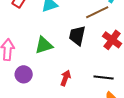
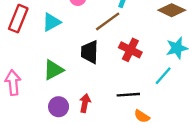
purple circle: (24, 74) -> (59, 107), moved

